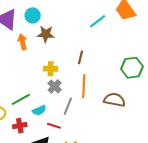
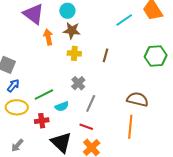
cyan circle: (33, 15) -> (67, 11), moved
green hexagon: (132, 68) -> (156, 56), moved
yellow cross: (51, 69) -> (74, 53), moved
orange line: (84, 86) -> (130, 127), moved
red line: (54, 126) -> (86, 127), moved

